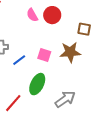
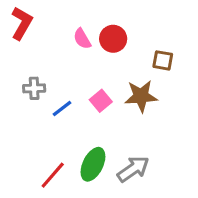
pink square: (44, 55) -> (101, 101), turned 32
green ellipse: (37, 84) -> (93, 164), moved

